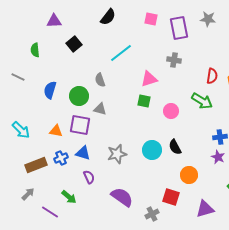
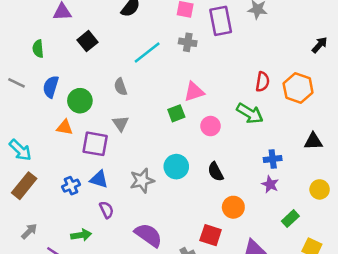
gray cross: (174, 60) -> (188, 42), moved
pink triangle: (149, 79) -> (194, 92), moved
blue semicircle: (50, 90) -> (51, 87), moved
green circle: (79, 96) -> (80, 101), moved
green square: (144, 101) -> (176, 113), turned -32
gray triangle: (100, 109) -> (120, 124), turned 40
orange triangle: (56, 131) -> (65, 127), moved
cyan circle: (152, 150) -> (176, 167), moved
brown rectangle: (36, 165) -> (24, 186), moved, turned -30
green arrow: (69, 197) -> (81, 235), turned -49

